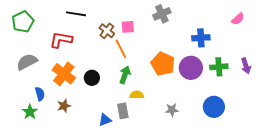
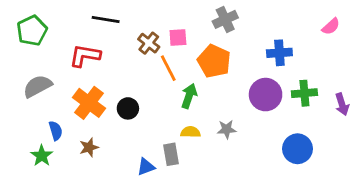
orange pentagon: (163, 64) -> (214, 61), moved
purple arrow: (246, 66) -> (342, 104), moved
green arrow: (125, 75) -> (189, 96), moved
gray star: (172, 110) -> (227, 129), moved

